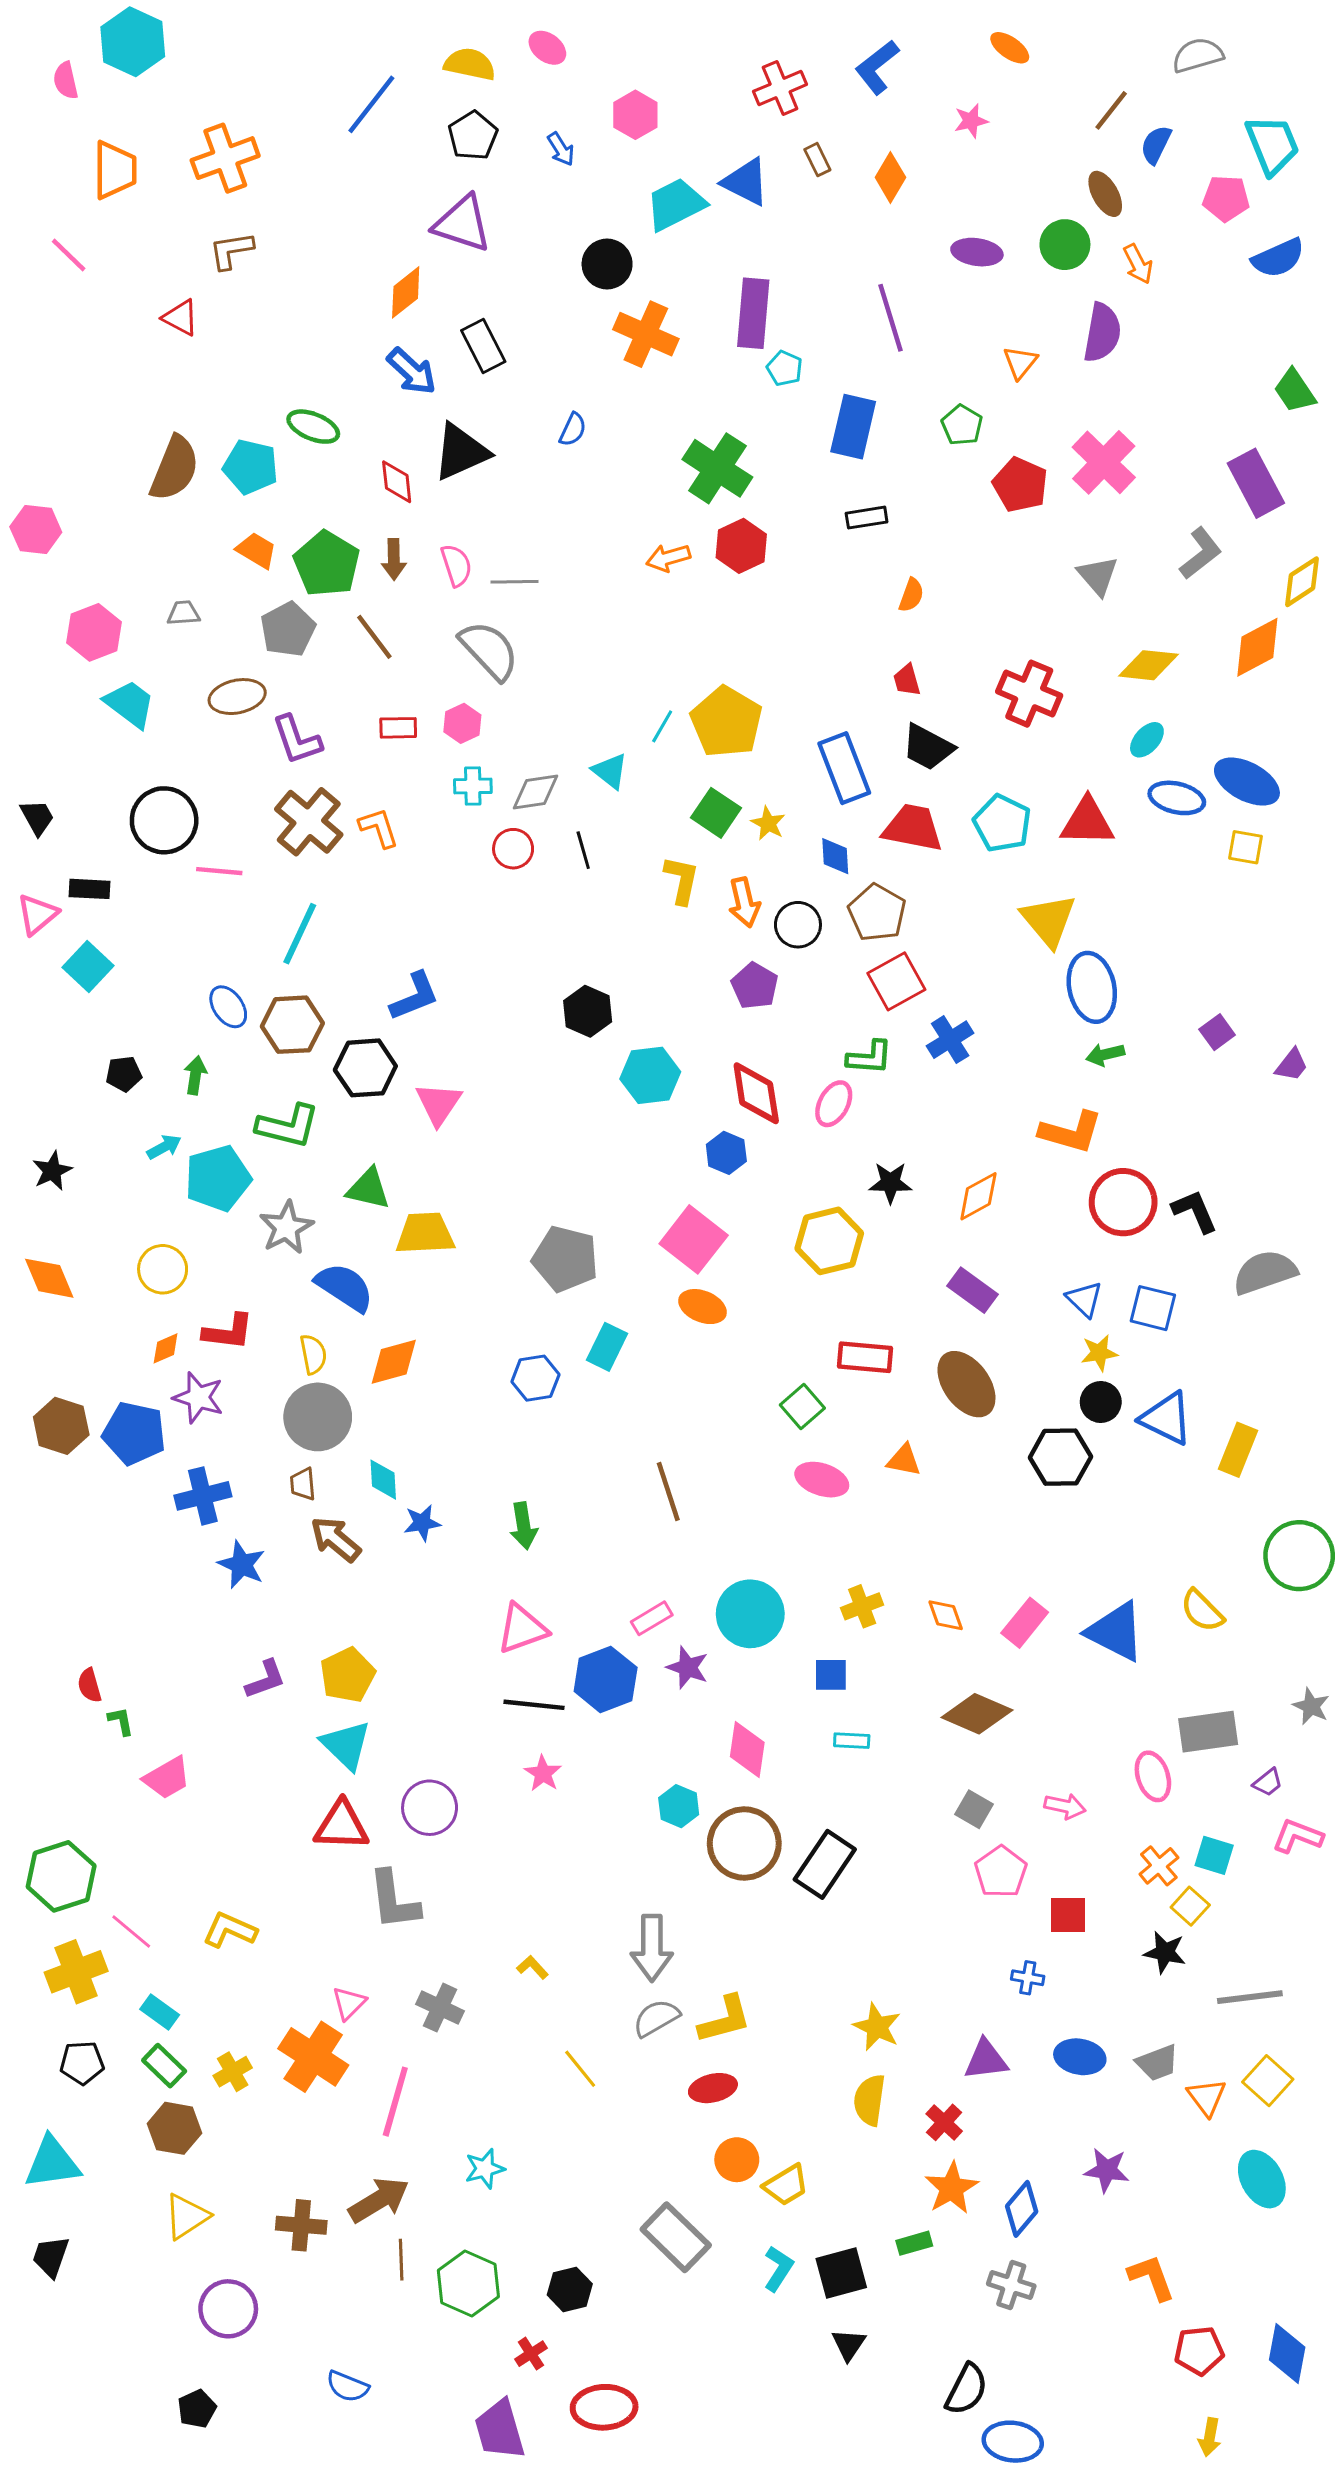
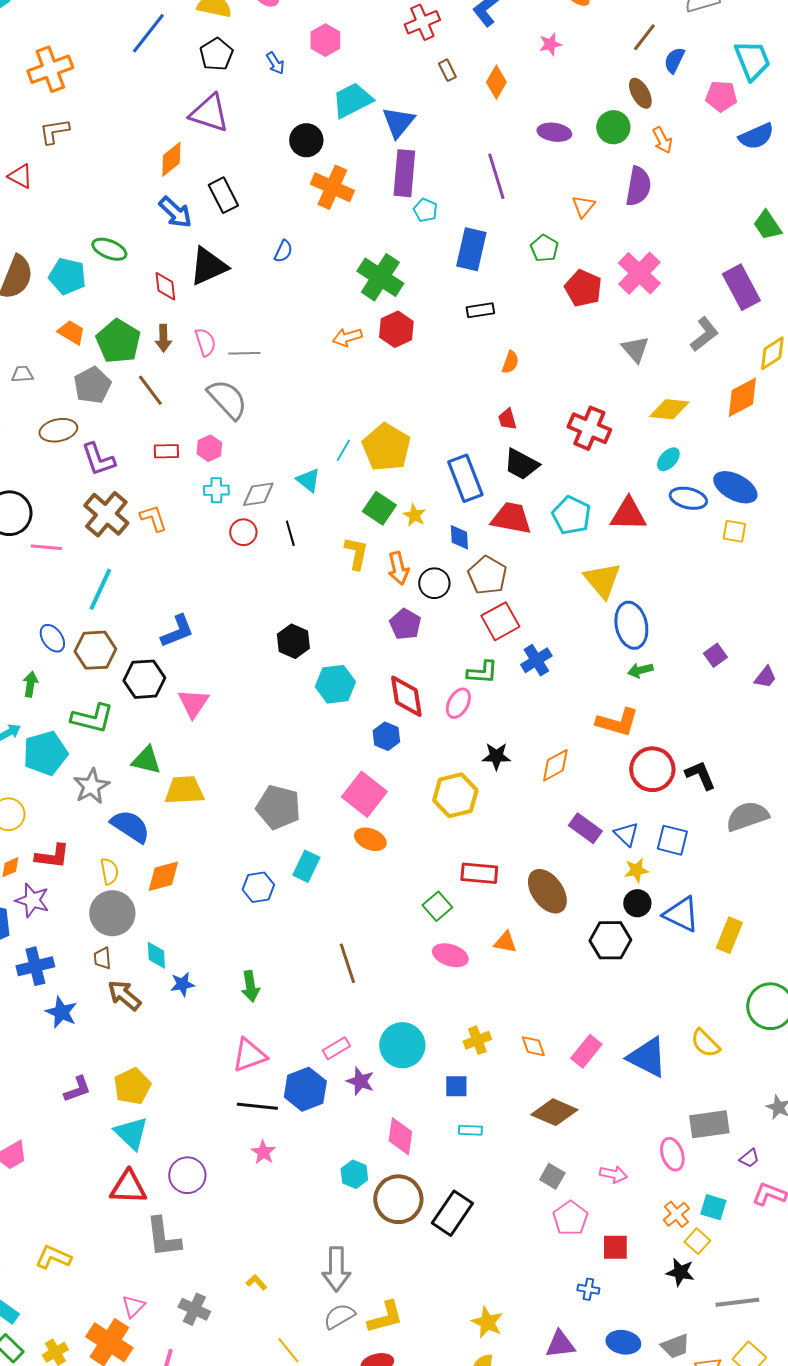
blue triangle: (746, 182) -> (398, 122), moved, turned 42
purple rectangle: (972, 1290) -> (585, 828), moved

